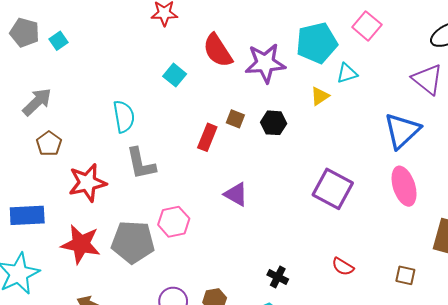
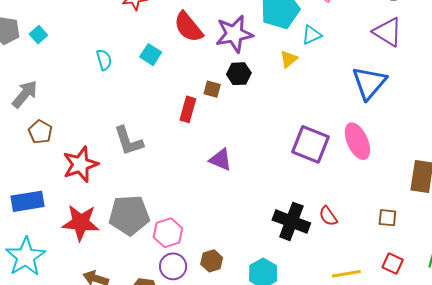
cyan semicircle: (124, 116) -> (104, 60), moved, size x0.7
black hexagon: (274, 123) -> (239, 74), moved
pink ellipse: (404, 186) -> (357, 141), moved
pink hexagon: (174, 222) -> (168, 233), moved
red semicircle: (343, 267) -> (328, 216), turned 30
black cross: (278, 277) -> (291, 221), moved, size x1.8

